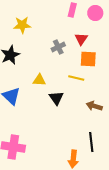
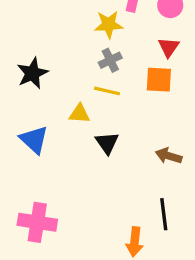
yellow star: (22, 25) -> (109, 25), moved
red triangle: (81, 39) -> (169, 47), moved
yellow line: (76, 78) -> (107, 91), moved

